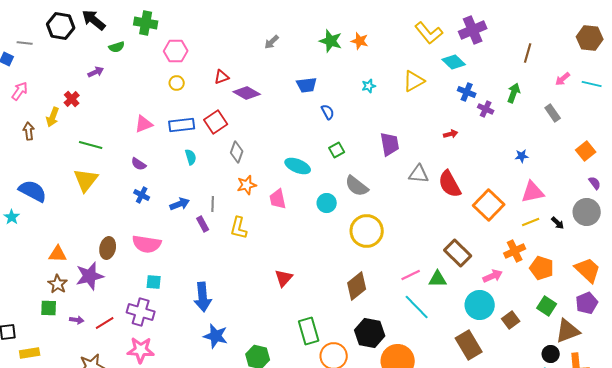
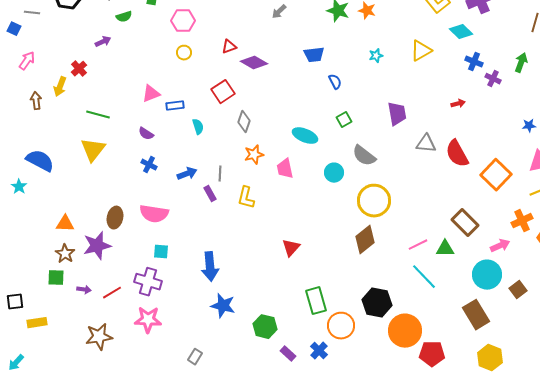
blue rectangle: (182, 125) -> (175, 106), moved, size x0.7
brown diamond: (357, 286) -> (365, 240), moved

